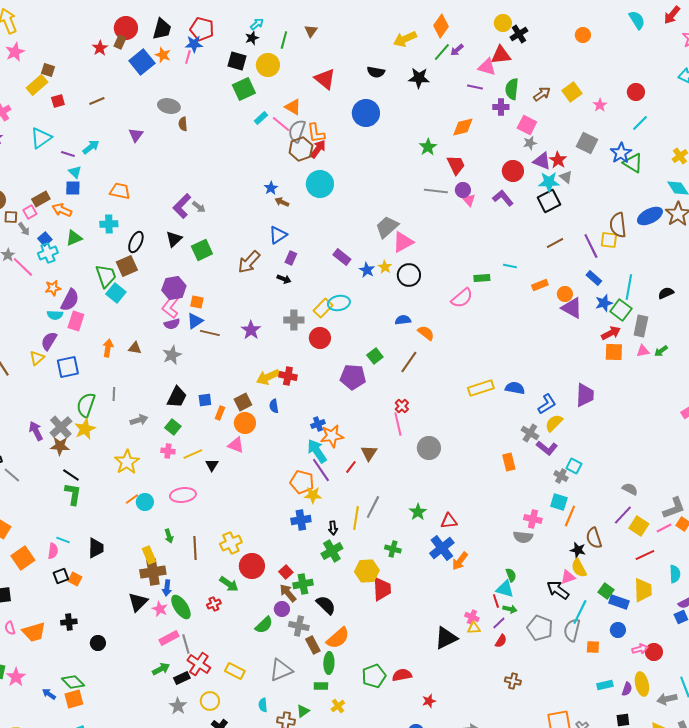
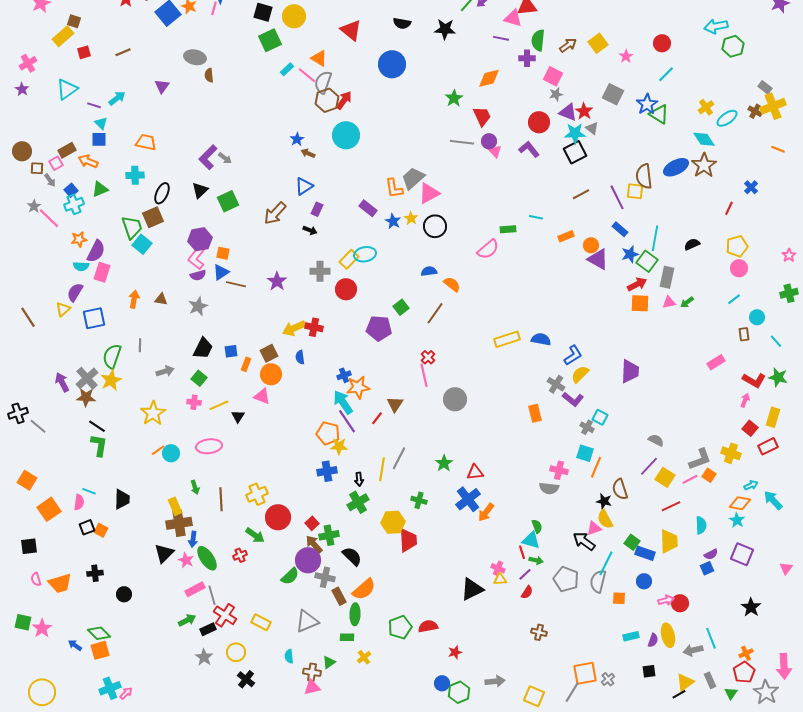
orange L-shape: (316, 133) -> (394, 188), moved
purple trapezoid: (585, 395) -> (630, 371), moved
purple circle: (282, 609) -> (308, 560), size x1.6

